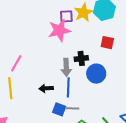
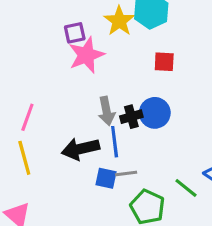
purple square: (66, 16) -> (75, 33), moved
black cross: (81, 58) -> (131, 117), moved
black arrow: (46, 88) -> (80, 149), size x1.6

